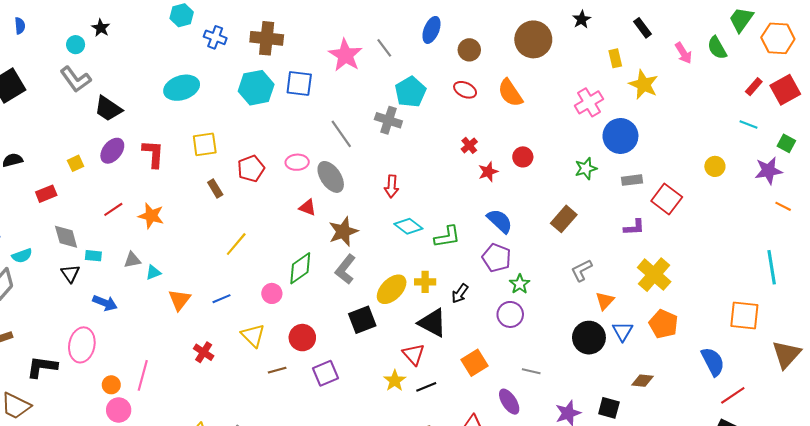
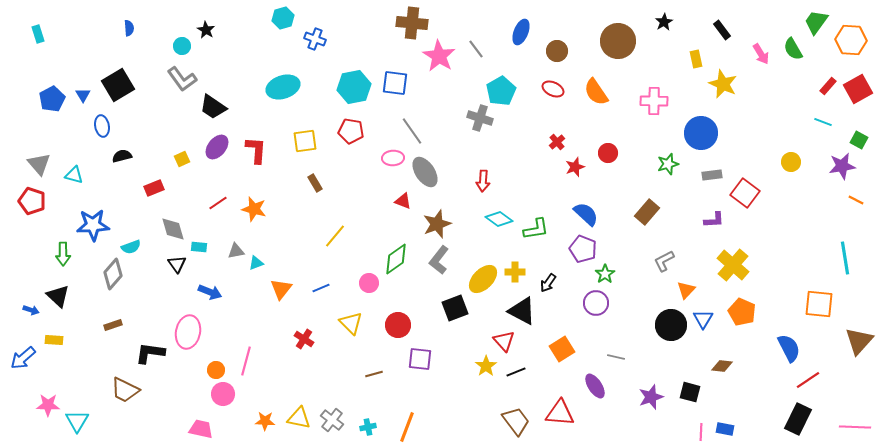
brown cross: (267, 38) -> (412, 23), moved
pink cross: (589, 102) -> (654, 101), moved, turned 32
gray line: (341, 134) -> (412, 131), moved
red pentagon: (251, 169) -> (351, 131), moved, turned 30
brown line: (277, 370) -> (374, 374), moved
purple square: (325, 373) -> (420, 359), turned 30

